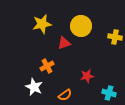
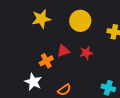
red triangle: (64, 43) -> (63, 51), moved
red star: (87, 76) -> (86, 53), moved

